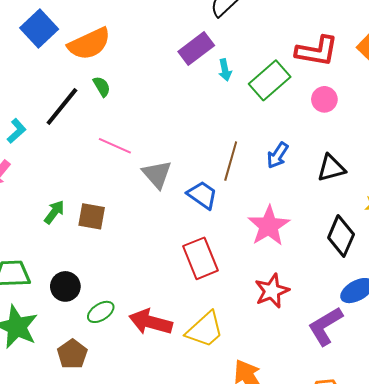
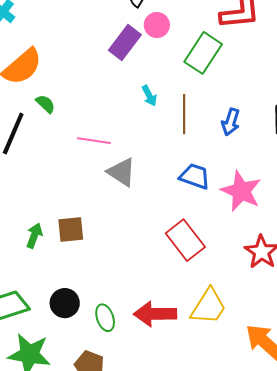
cyan arrow: (225, 70) -> (149, 96), moved
pink circle: (324, 99) -> (157, 25), moved
pink line: (115, 146) -> (94, 141), moved
brown line: (231, 161) -> (184, 114), moved
blue trapezoid: (202, 195) -> (195, 176), moved
green ellipse: (101, 312) -> (105, 318), turned -60

